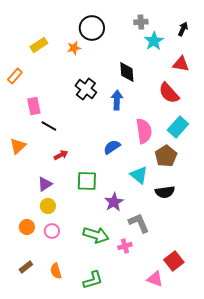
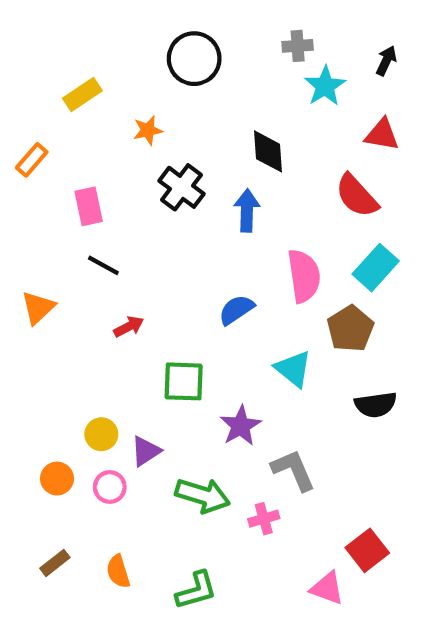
orange star: (74, 48) -> (148, 130), moved
pink rectangle: (34, 106) -> (89, 206), moved
purple triangle: (45, 184) -> (146, 451), moved
black semicircle: (165, 192) -> (376, 405), moved

